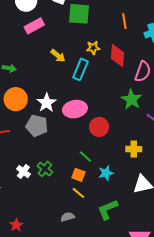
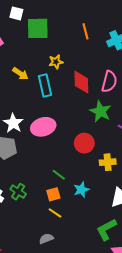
red diamond: (117, 56) -> (81, 82), moved
cyan rectangle: (81, 69) -> (45, 85), turned -30
red circle: (99, 127) -> (84, 143), moved
orange square: (78, 175) -> (53, 194), turned -32
green L-shape: (108, 209) -> (106, 229), moved

